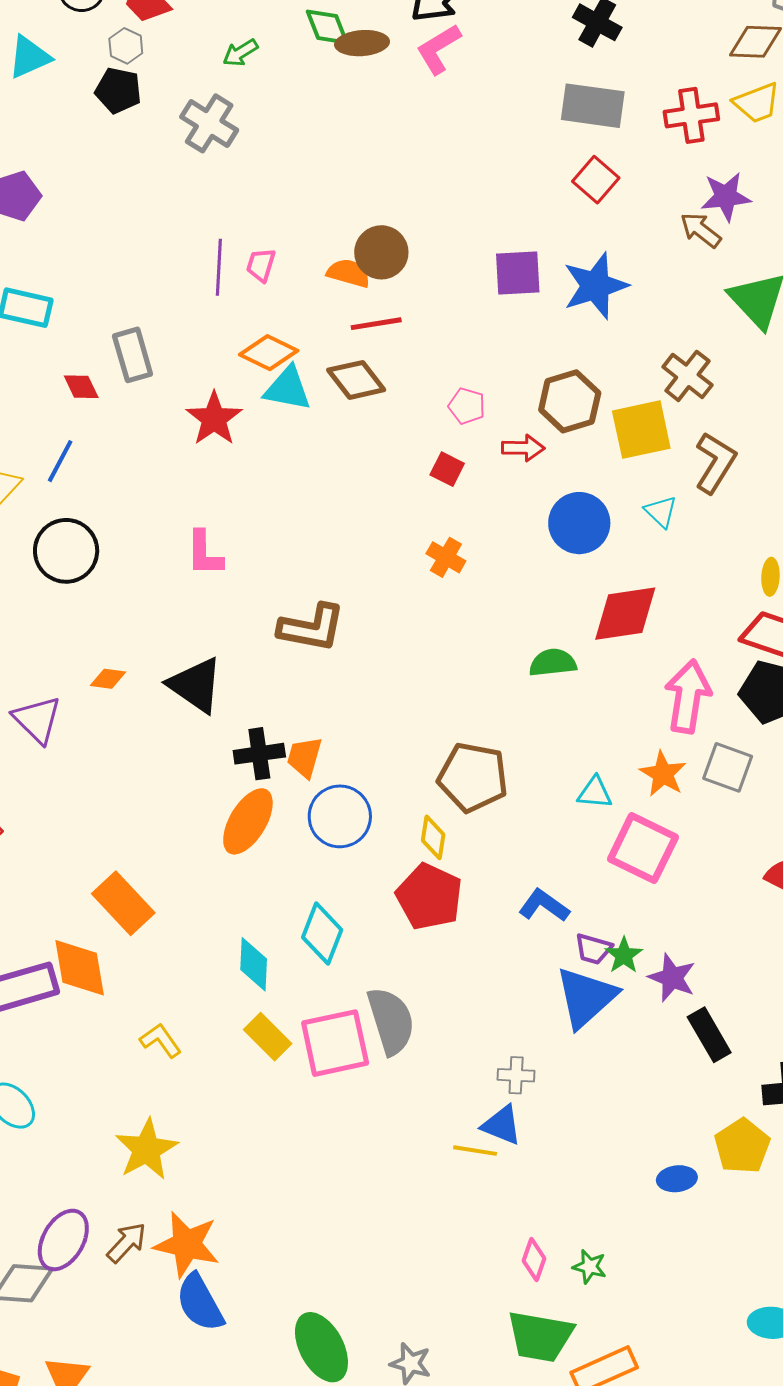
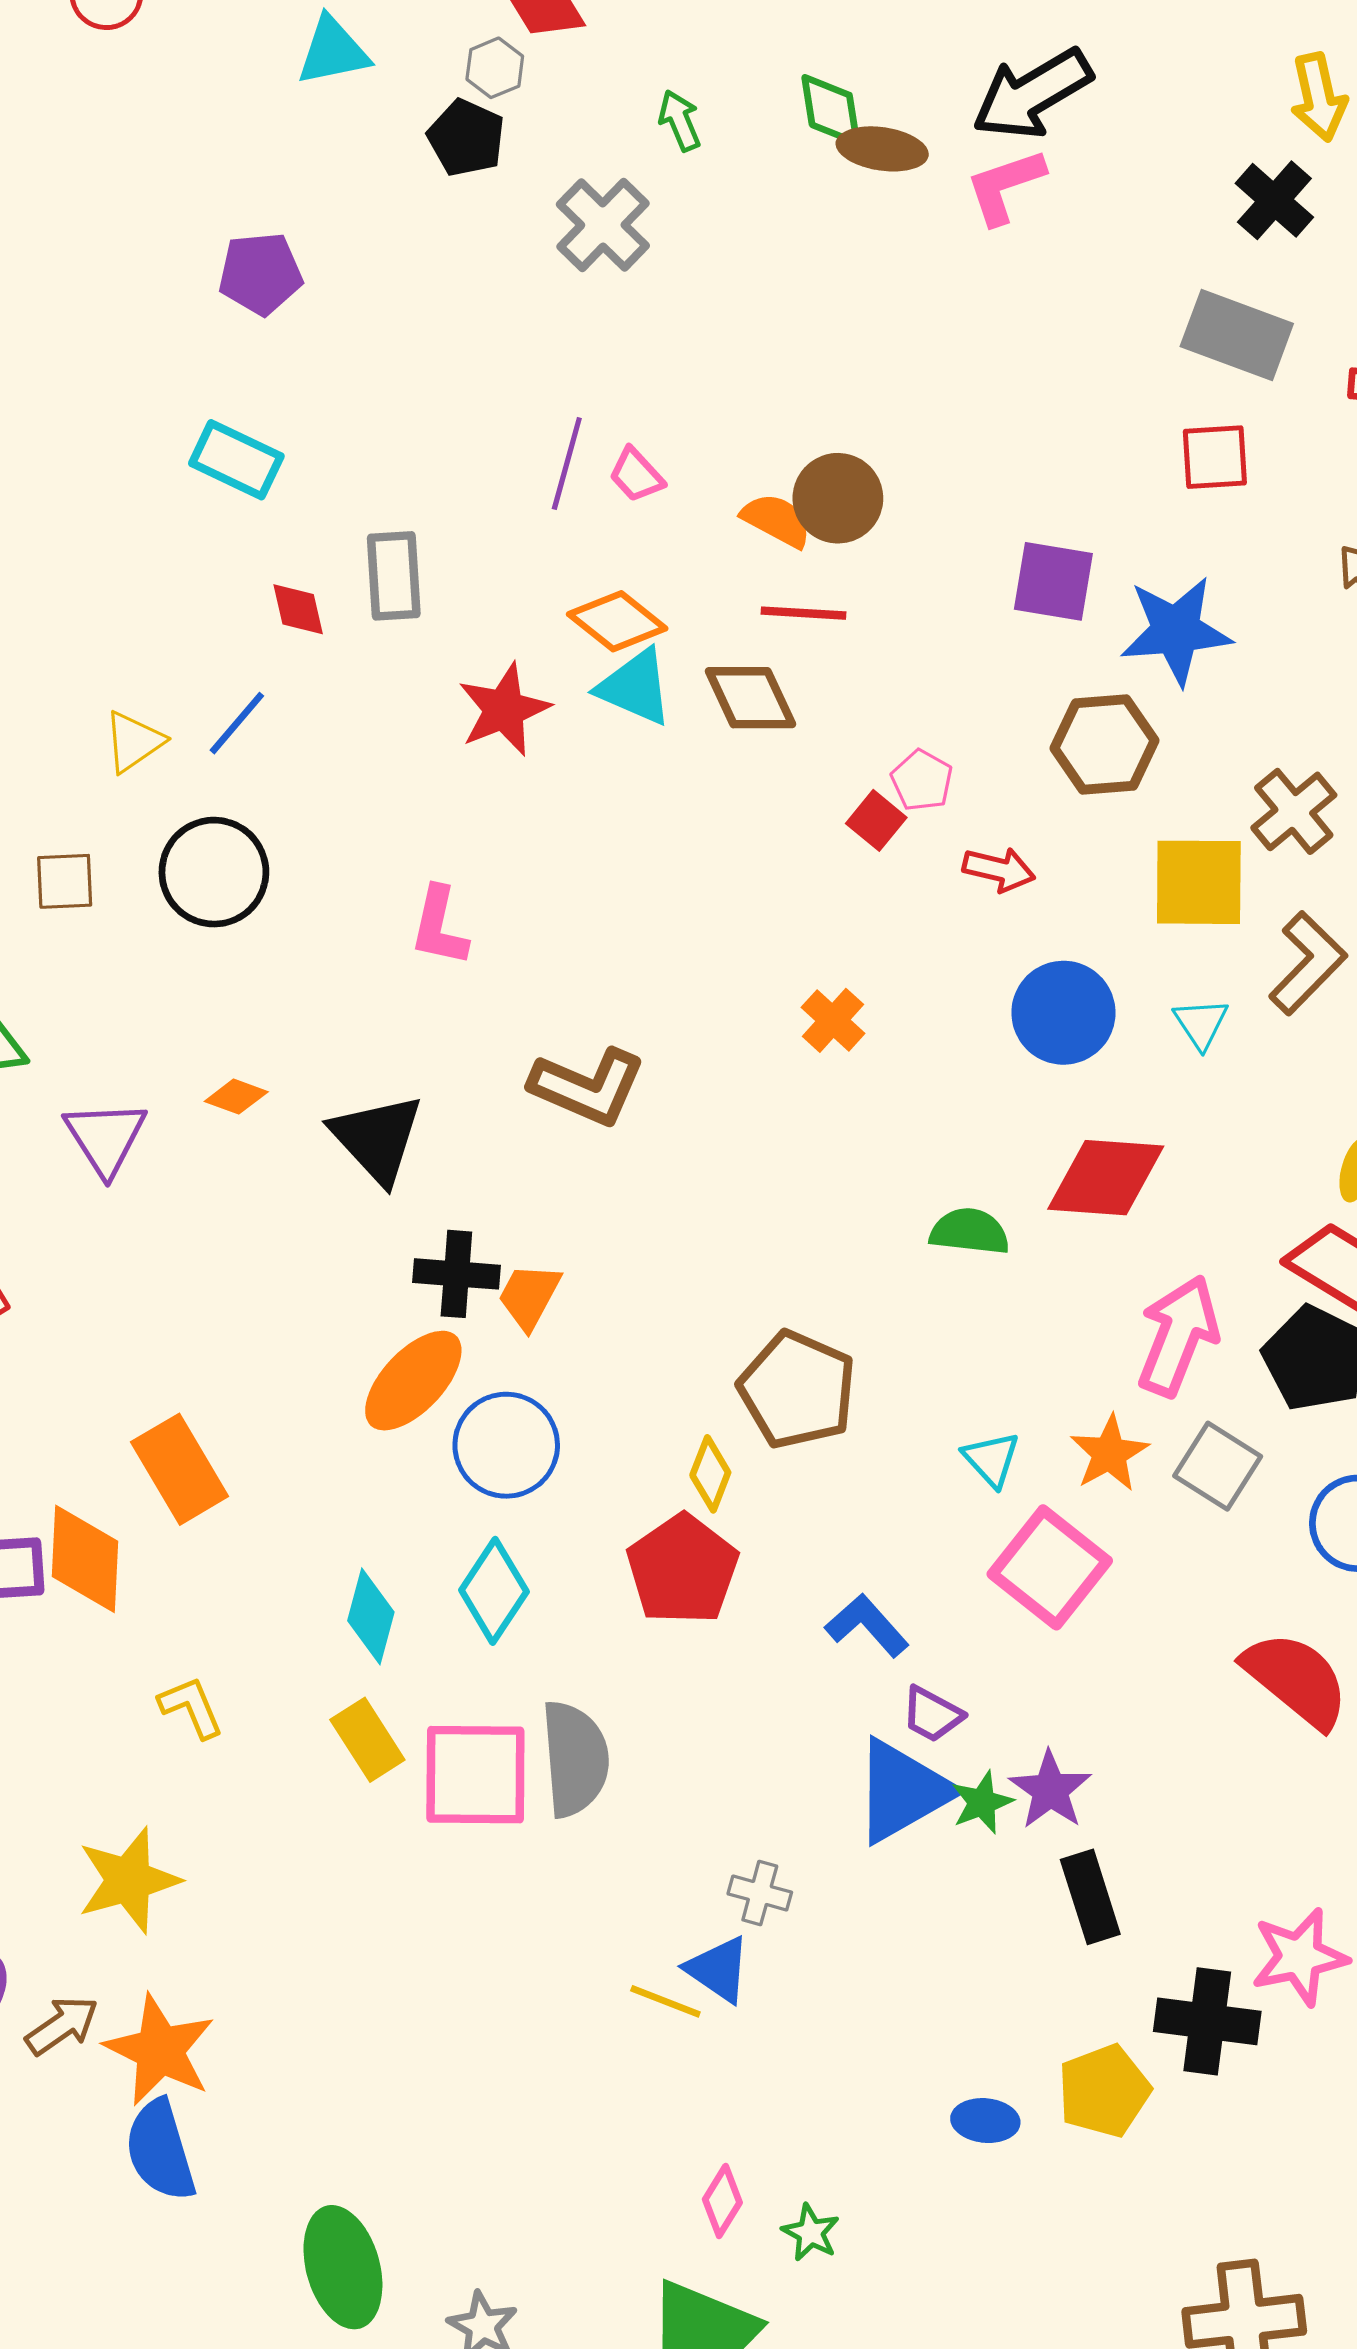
green arrow: (240, 53) -> (680, 121), turned 87
red square: (596, 180) -> (1215, 457), turned 33
pink trapezoid: (261, 265) -> (636, 475), turned -72
brown hexagon: (570, 401) -> (1104, 744), moved
red square: (447, 469) -> (876, 820), moved
cyan triangle: (595, 793) -> (991, 1459), turned 30
blue circle: (340, 816) -> (506, 1445), moved
green star: (624, 955) -> (982, 1802), moved

